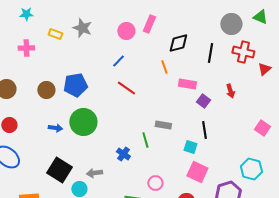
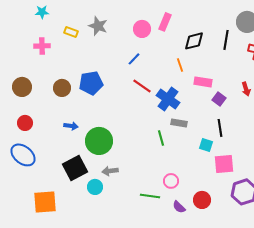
black line: (210, 53) -> (226, 40), moved
green circle: (83, 122) -> (99, 141), moved
blue cross: (123, 154) -> (168, 99), moved, size x1.6
black square: (59, 170) -> (75, 168), turned 30
pink square: (197, 172) -> (224, 164), moved, turned -30

